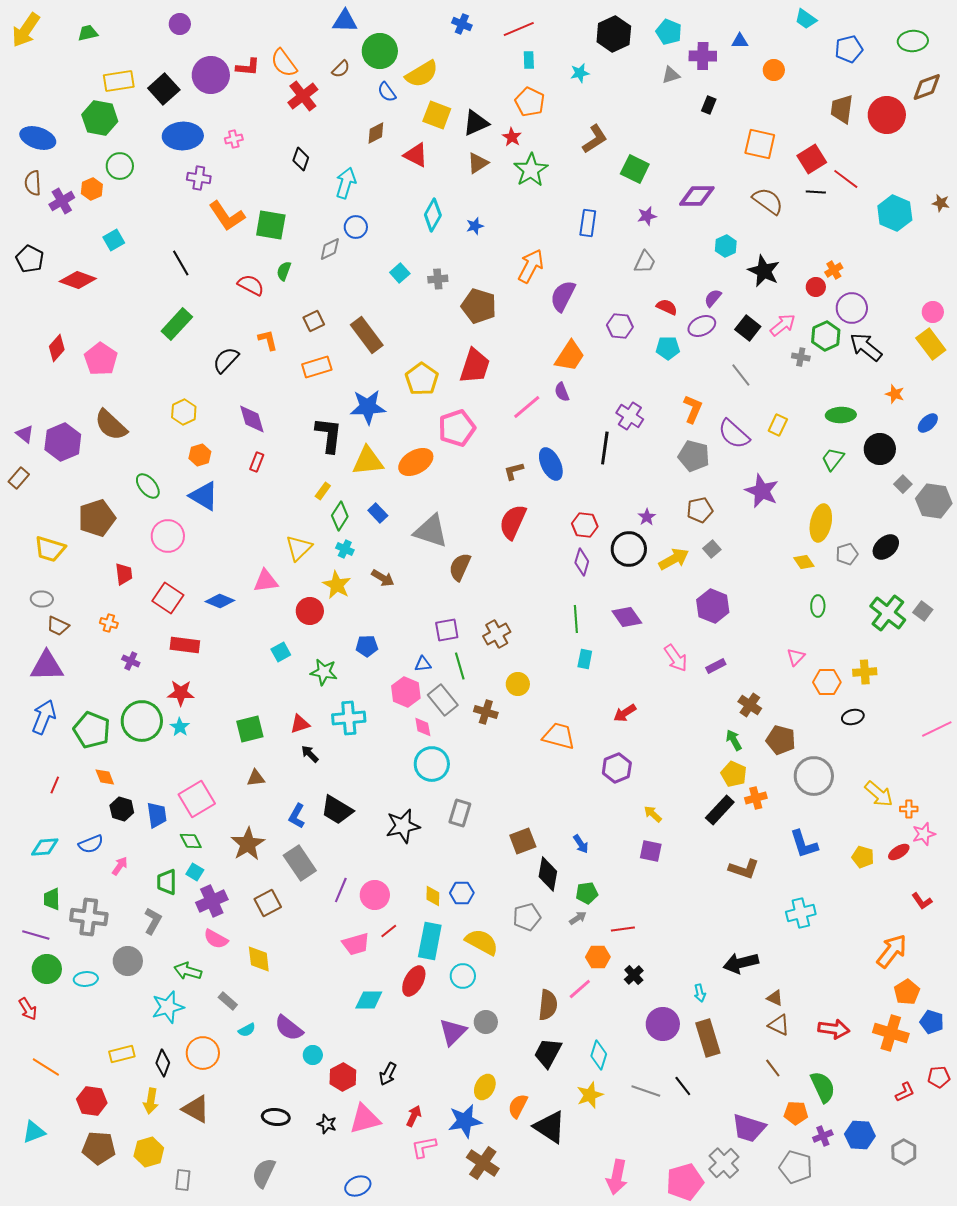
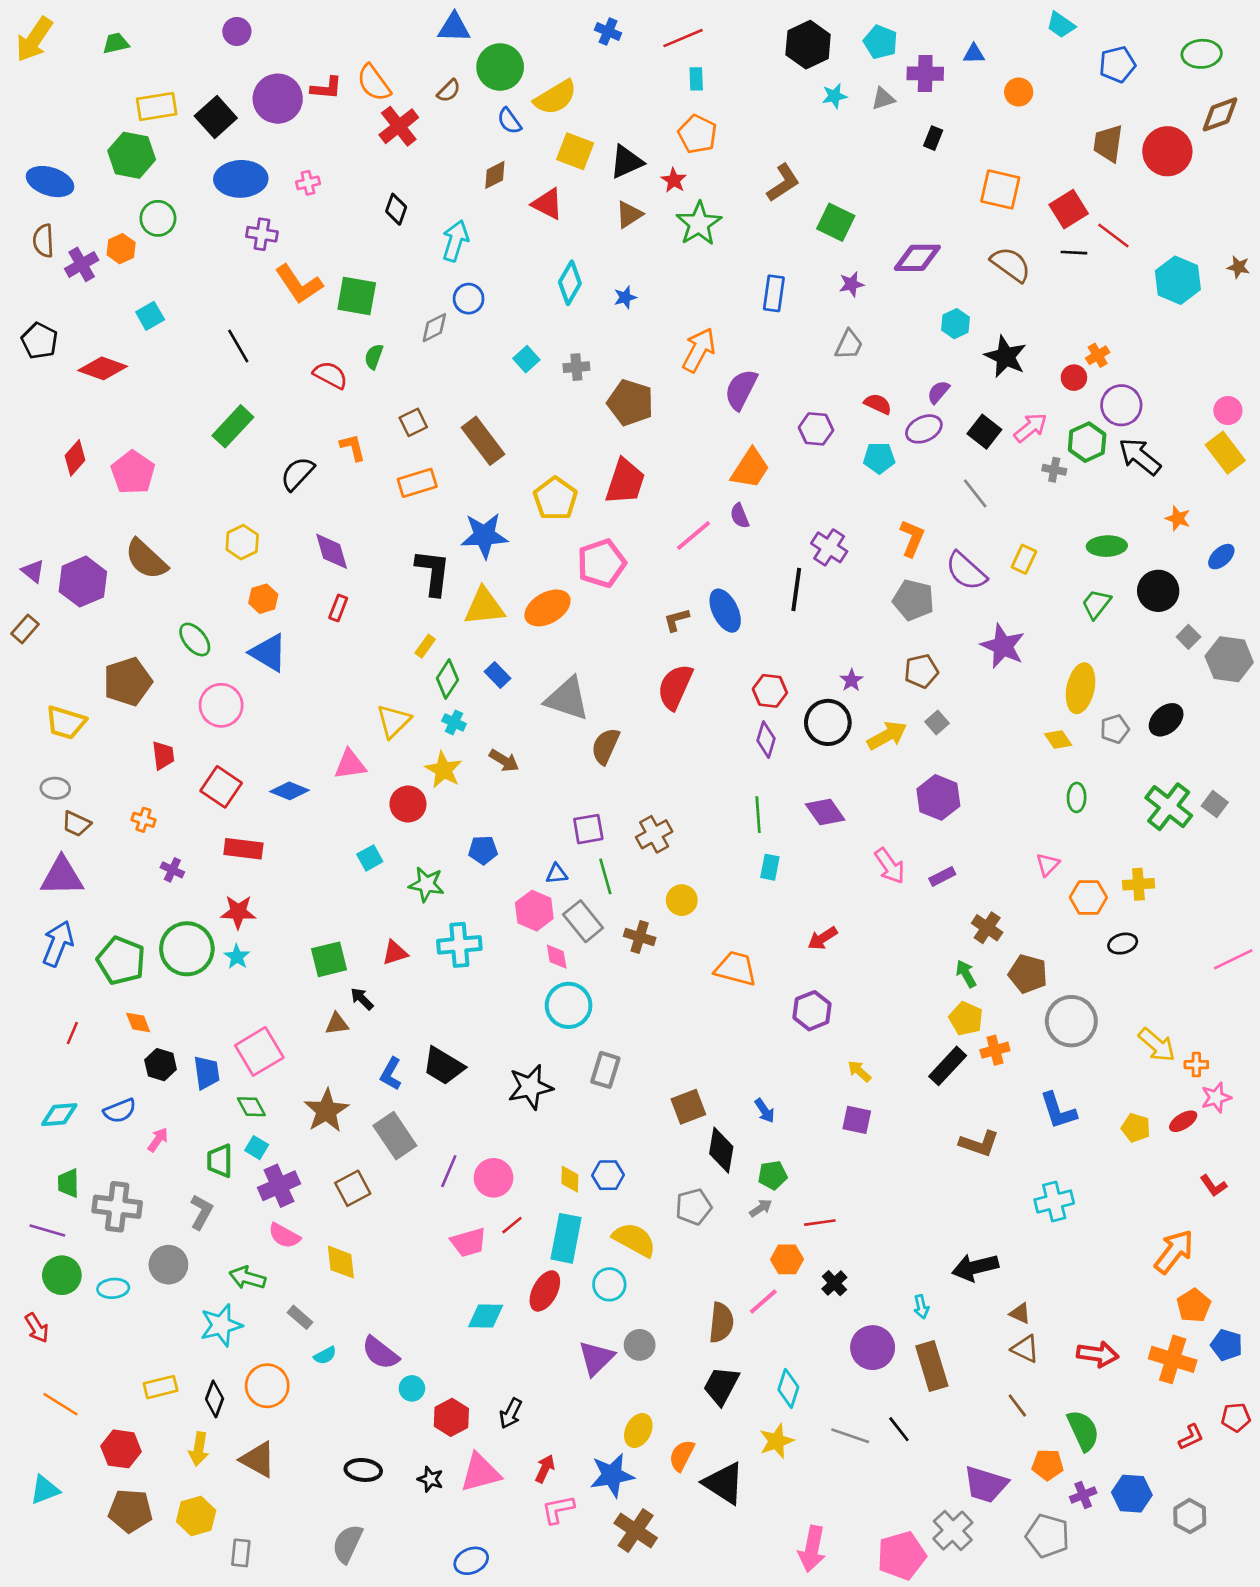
cyan star: (580, 73) -> (834, 96), moved
black arrow: (310, 754) -> (362, 999), moved

